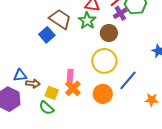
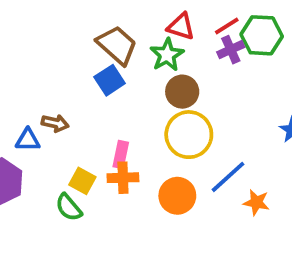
brown circle: (109, 33) -> (182, 92), moved
blue square: (47, 35) -> (110, 80), moved
brown arrow: (33, 84) -> (55, 123), moved
orange cross: (73, 88) -> (123, 178), turned 35
orange star: (152, 100) -> (256, 202), moved

